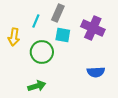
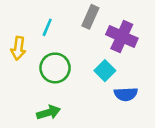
gray rectangle: (58, 13) -> (90, 17), moved
cyan square: (63, 35) -> (105, 71), moved, turned 35

